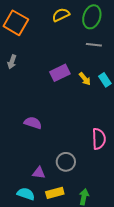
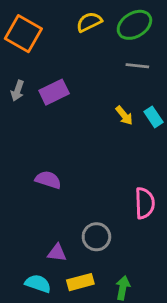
green ellipse: (92, 17) -> (134, 25), turned 40
purple rectangle: (60, 73) -> (54, 92), moved

